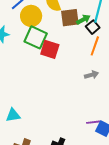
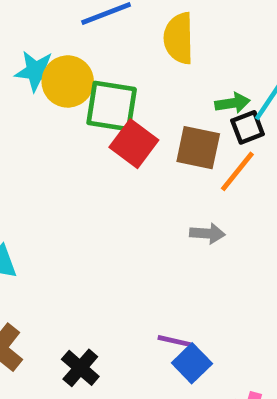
yellow circle: (31, 16) -> (68, 81), moved
brown square: (70, 18) -> (198, 148), moved
green square: (36, 37) -> (112, 106), turned -35

